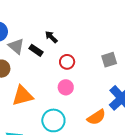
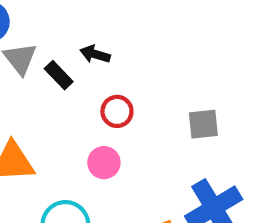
black arrow: (51, 37) -> (95, 54), turned -40

